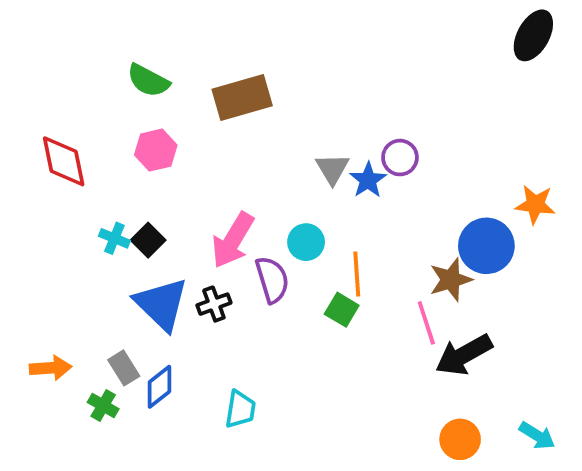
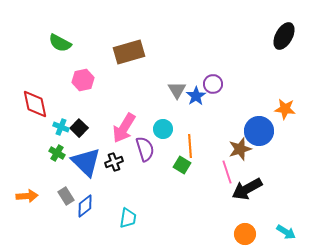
black ellipse: (533, 35) -> (284, 36), moved
green semicircle: (148, 80) -> (60, 43), moved
red diamond: (64, 161) -> (35, 104), moved
green cross: (103, 406) -> (57, 153), moved

